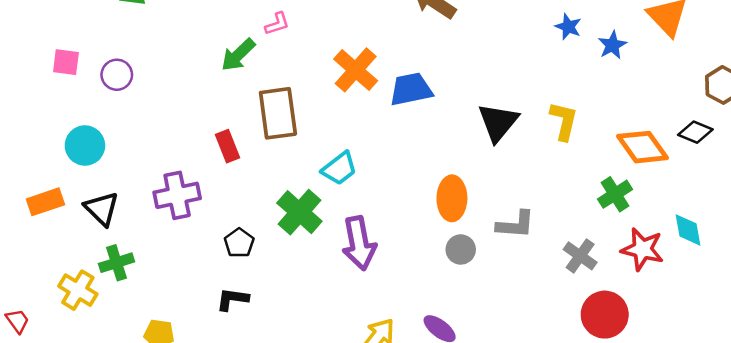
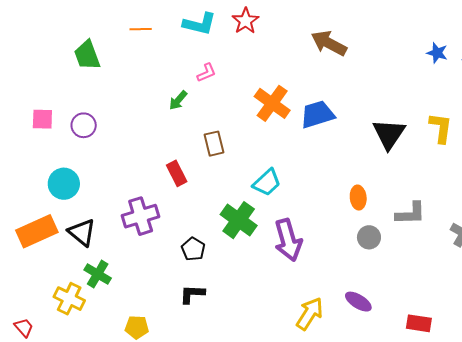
green arrow: (238, 55) -> (178, 100), size x0.7
brown rectangle: (278, 113) -> (214, 144), size x0.6
orange ellipse: (452, 198) -> (358, 198), size x0.7
orange rectangle: (45, 202) -> (37, 231), size x1.4
green cross: (117, 263) -> (98, 274), turned -36

